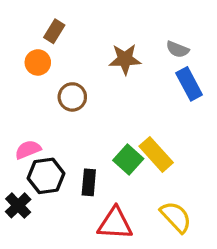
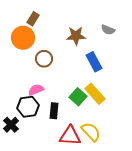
orange circle: (38, 62) -> (23, 38), size x1.5
blue rectangle: (189, 84) -> (94, 62), moved
pink semicircle: (28, 150) -> (36, 90), moved
yellow semicircle: (176, 217) -> (91, 132), moved

